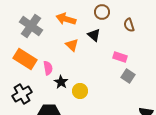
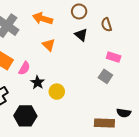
black triangle: (94, 35) -> (81, 35), moved
pink rectangle: (120, 57) -> (114, 57), moved
pink semicircle: (48, 68) -> (24, 68), turned 40

